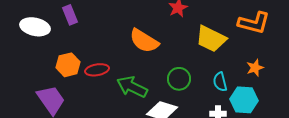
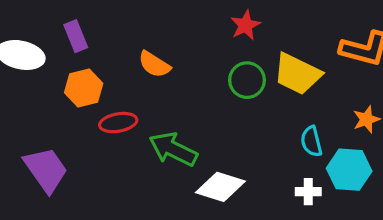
orange semicircle: (144, 41) -> (154, 64), moved, size x0.7
orange hexagon: (68, 65) -> (84, 88), moved
green circle: (179, 79) -> (247, 80), moved

